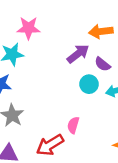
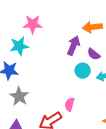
purple arrow: (78, 54) -> (74, 45), turned -30

